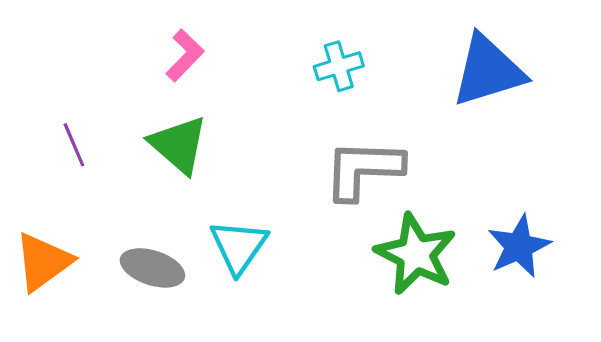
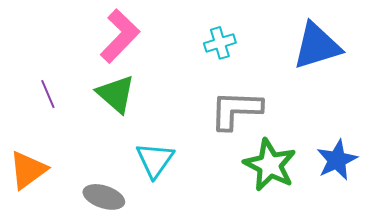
pink L-shape: (185, 55) -> (120, 36), size x1.6
gray ellipse: (152, 268) -> (104, 197), moved

